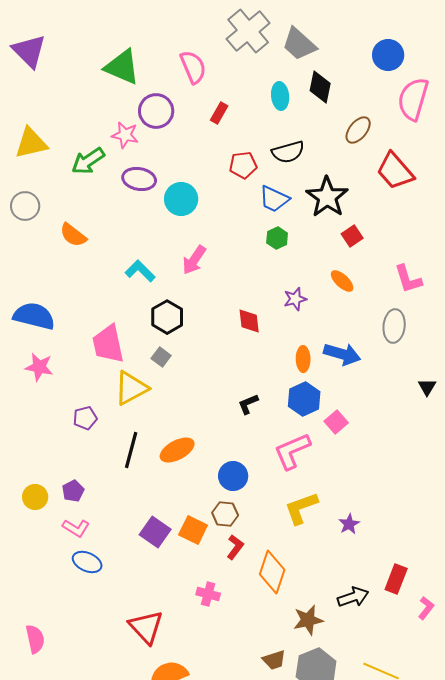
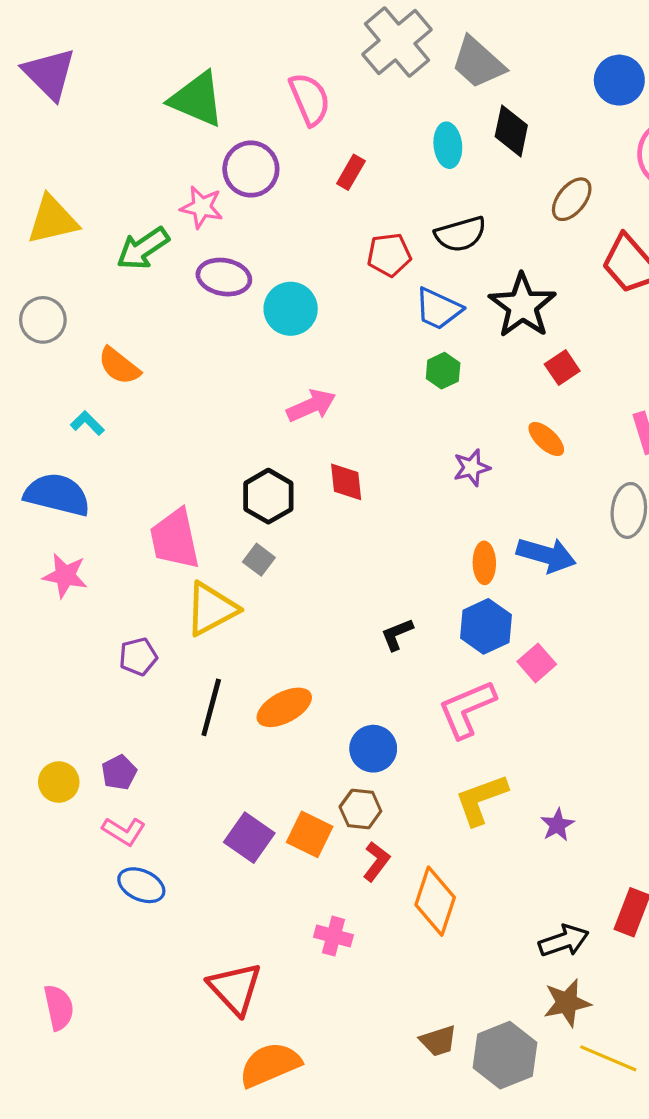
pink arrow: (194, 260) -> (311, 406), turned -148
cyan L-shape: (140, 271) -> (87, 423), moved, size x0.7
red diamond: (249, 321) -> (346, 482), moved
brown star: (308, 620) -> (567, 1003), moved

